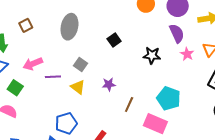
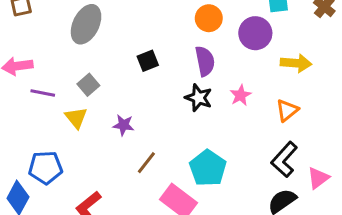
purple semicircle: (177, 33) -> (205, 61), moved
pink star: (187, 54) -> (241, 95), moved

